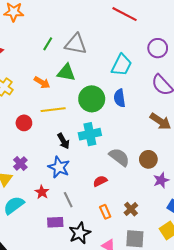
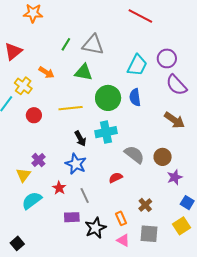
purple circle: (158, 48) -> (167, 58), moved
orange arrow: (42, 82) -> (46, 72), moved
red circle: (24, 123) -> (34, 115), moved
orange rectangle: (105, 212) -> (121, 218), moved

